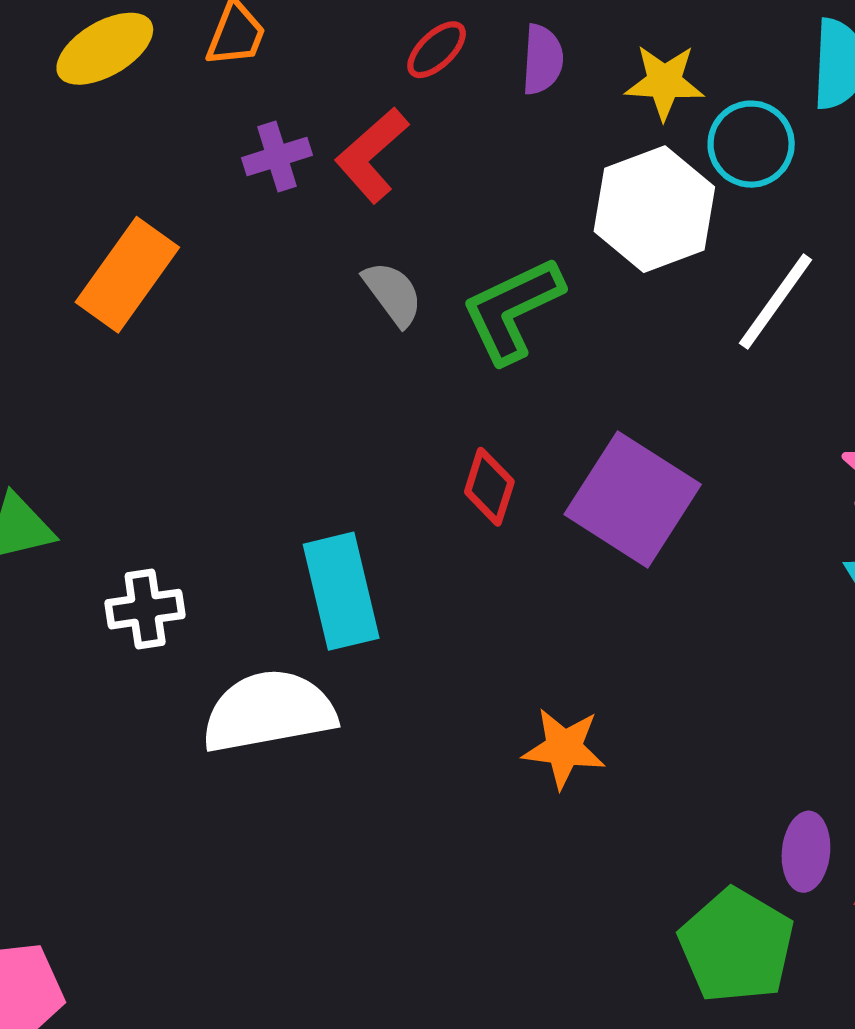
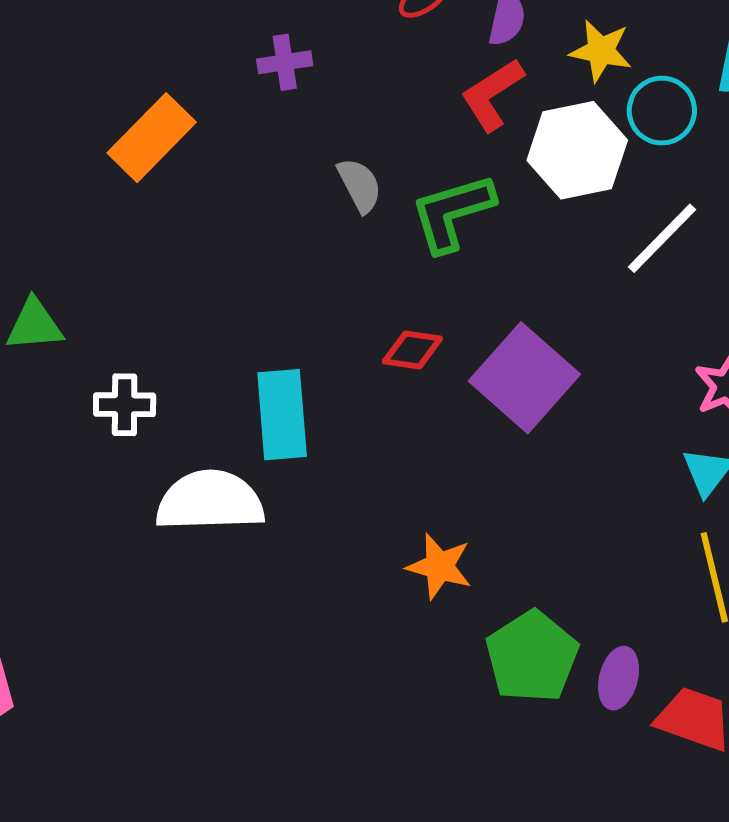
red L-shape: (372, 155) -> (492, 95), moved
red diamond: (489, 487) -> (412, 350), turned 72
green pentagon: (736, 946) -> (532, 657), moved

